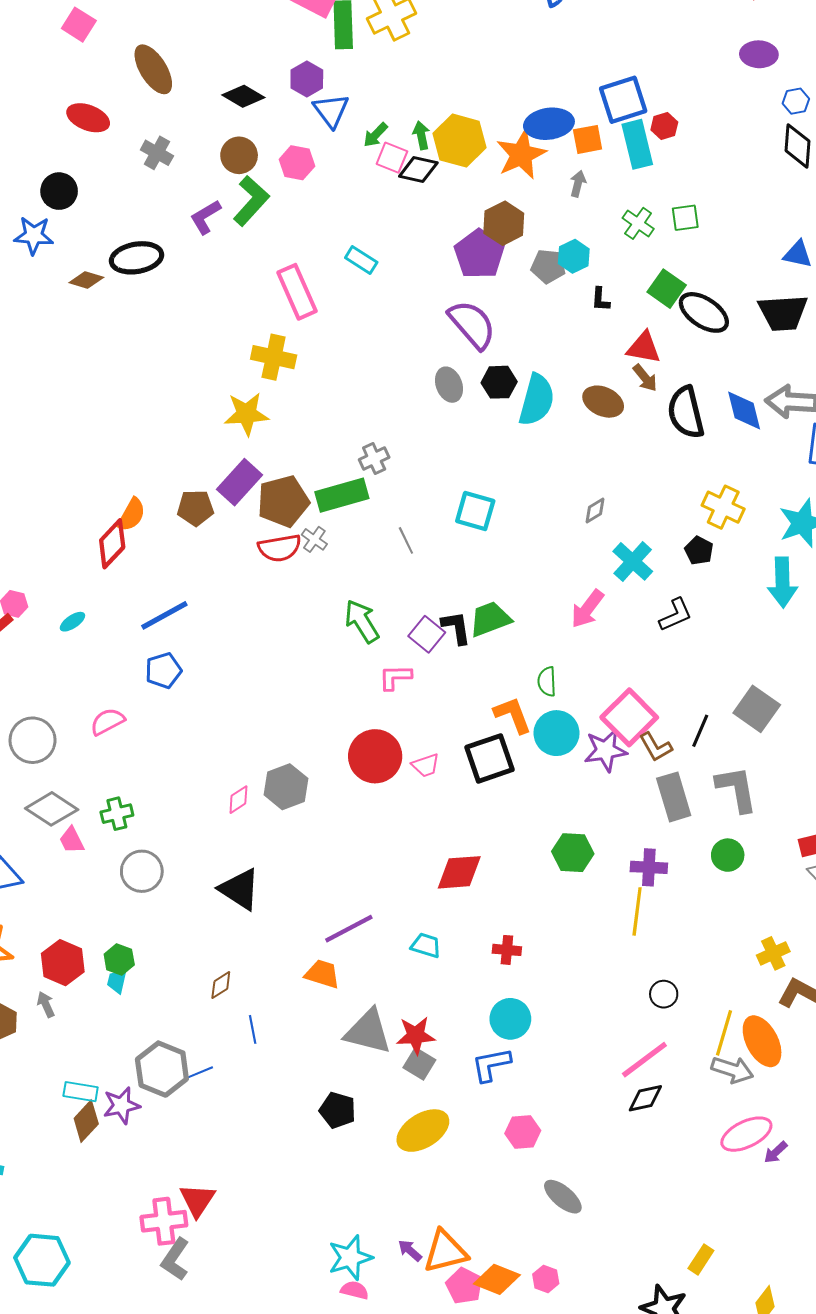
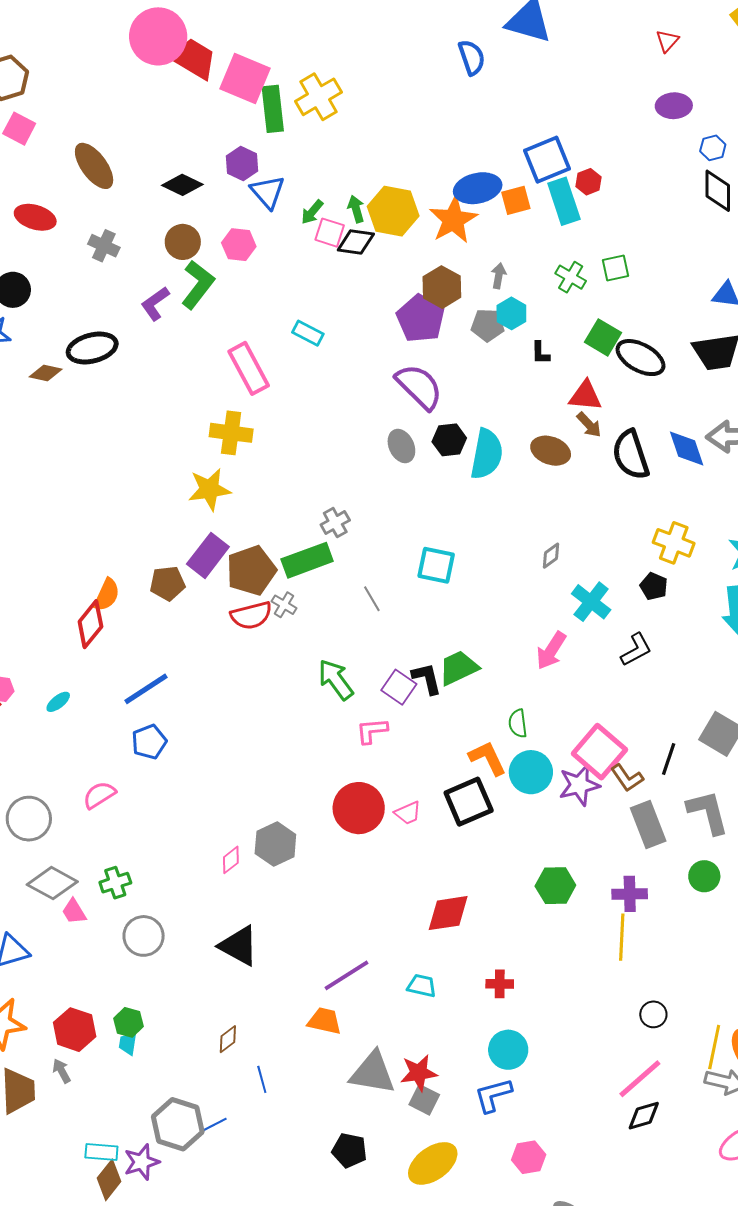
gray arrow: (578, 184) -> (499, 276), moved

